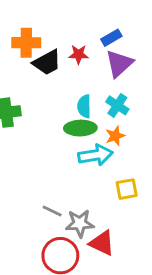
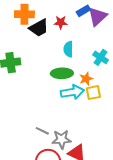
purple triangle: (119, 64) -> (98, 16), moved
cyan cross: (117, 105) -> (101, 57), moved
cyan semicircle: (84, 106) -> (68, 49), moved
yellow square: (127, 189) -> (93, 93), moved

